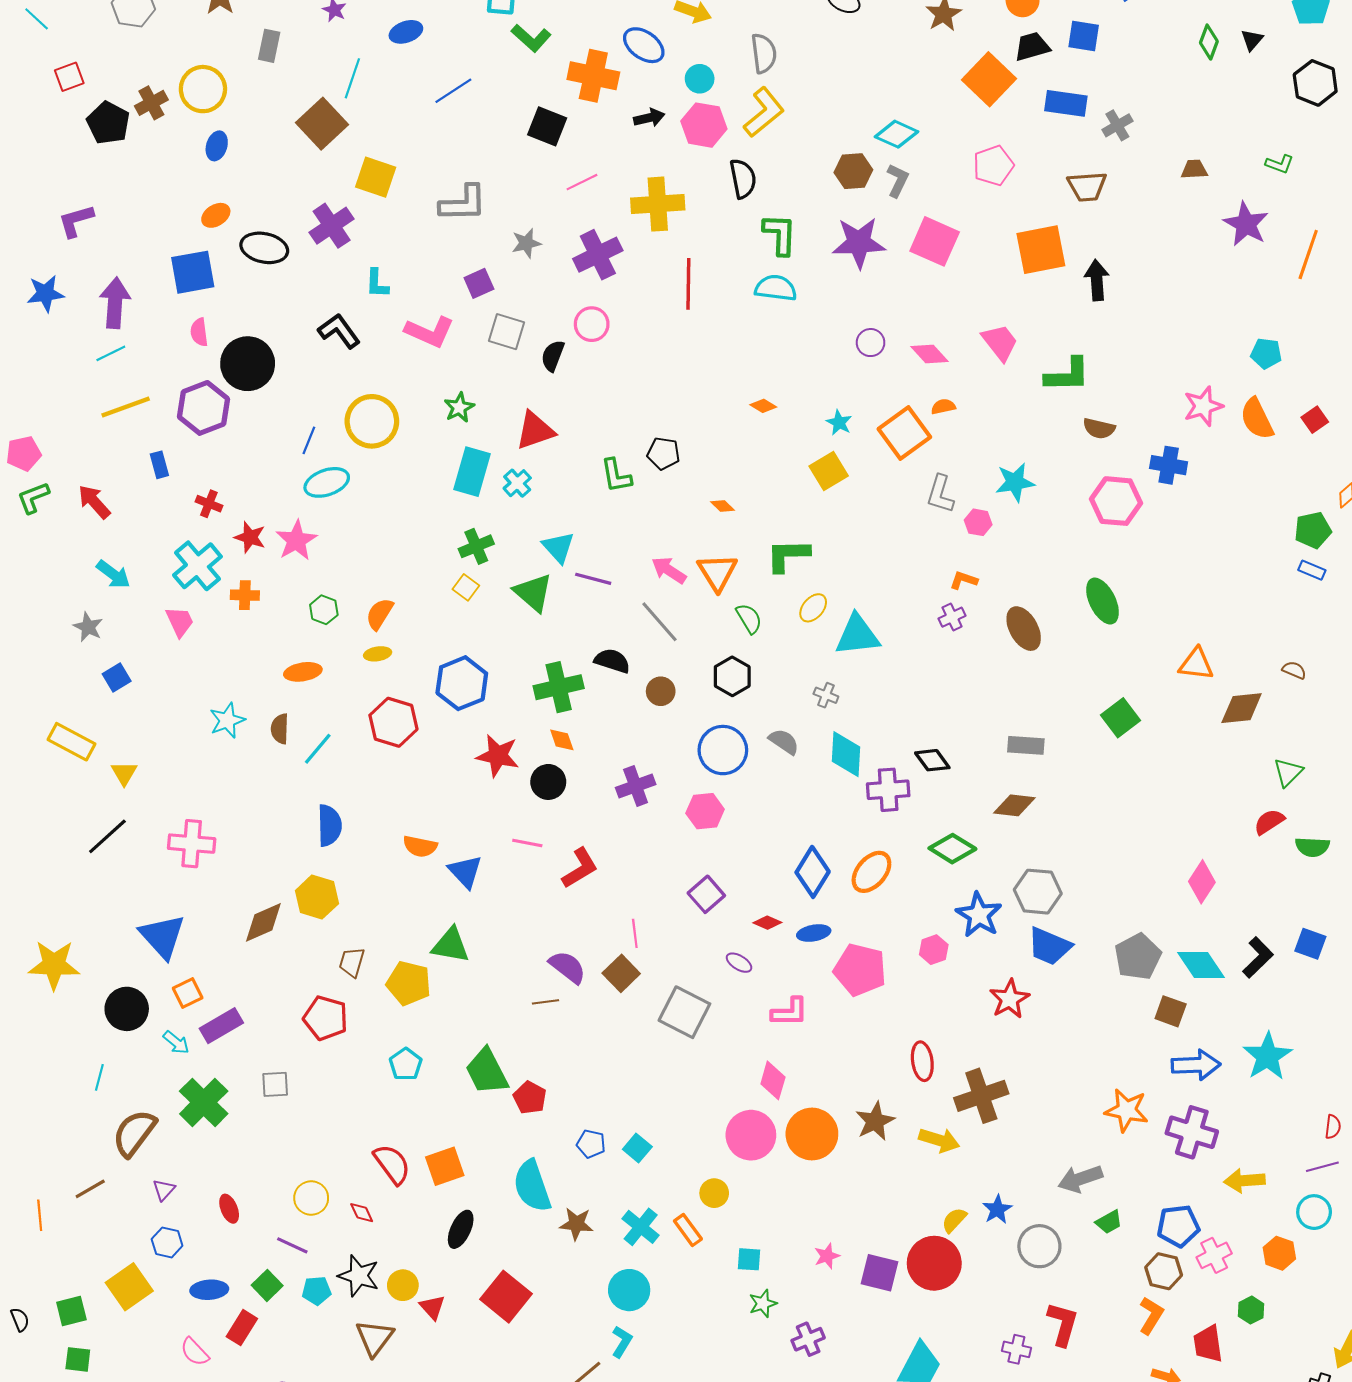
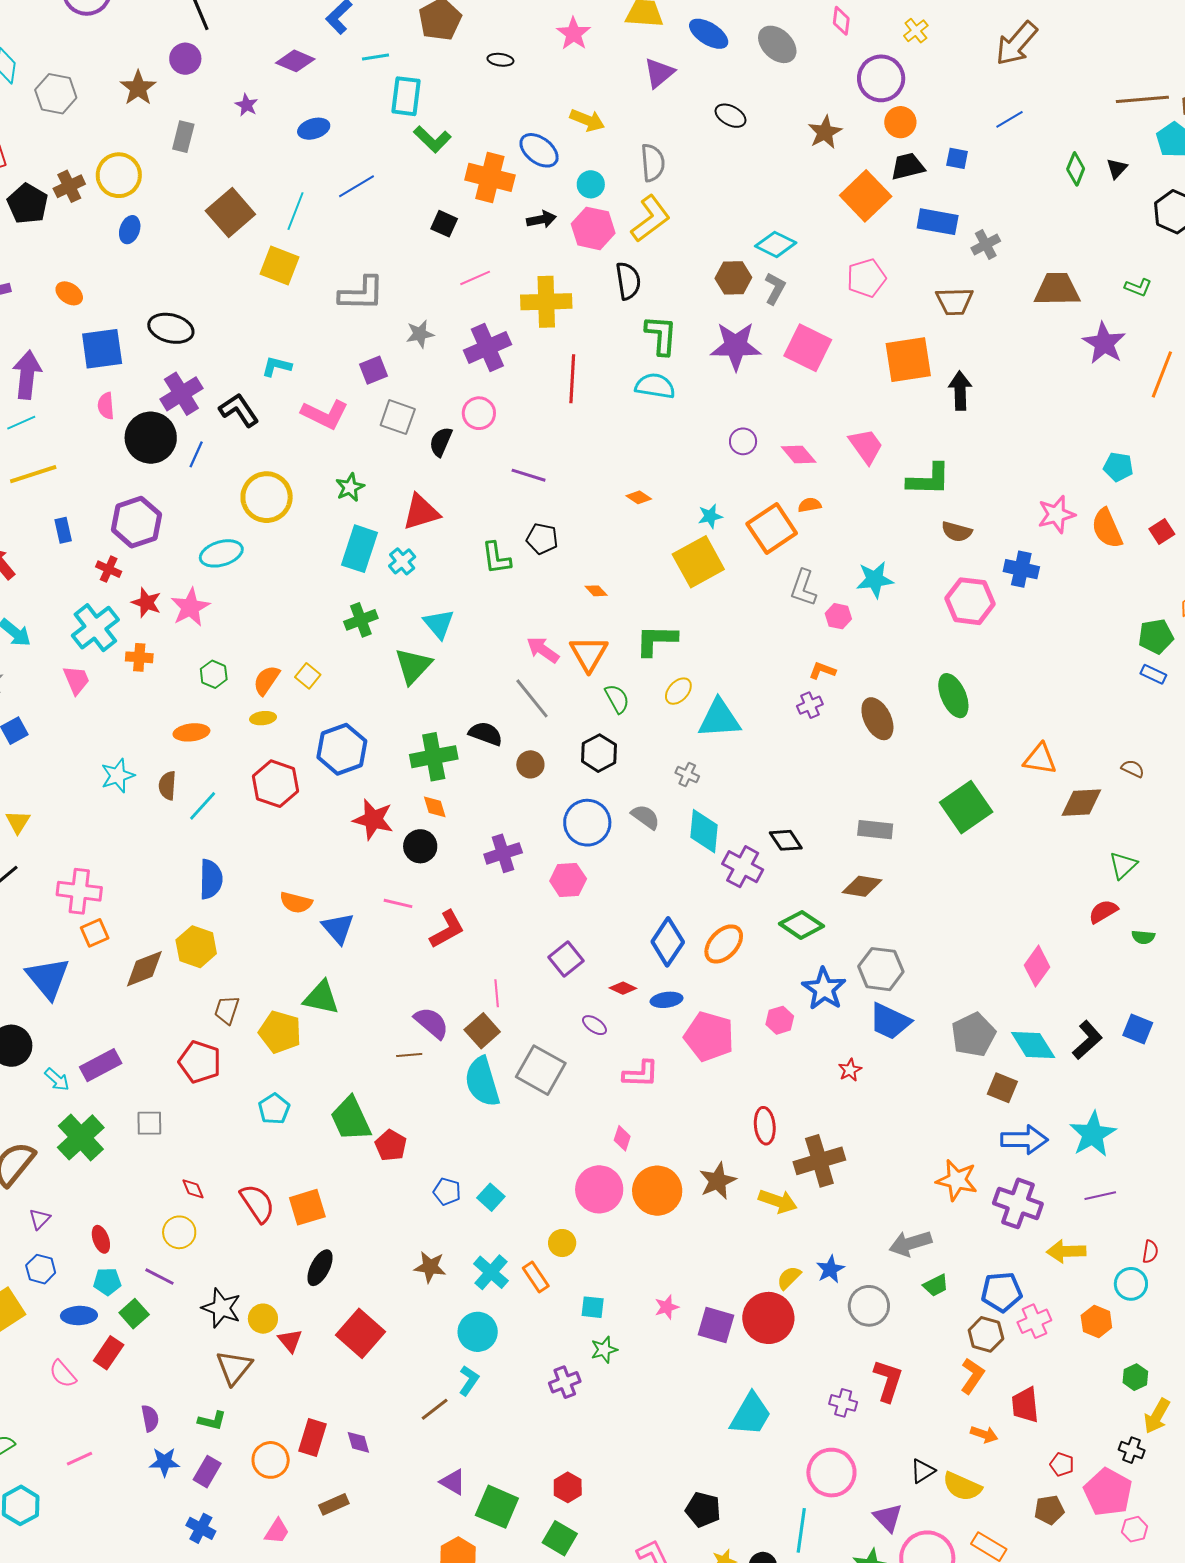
blue square: (1084, 36) -> (957, 158), size x0.7
cyan line: (352, 78) -> (296, 211), moved
black square: (547, 126) -> (444, 224), size x0.7
brown trapezoid: (1194, 169) -> (1057, 289), size x1.8
orange ellipse: (216, 215) -> (69, 293), moved, turned 64
purple cross: (332, 226) -> (181, 394), moved
cyan L-shape: (377, 283) -> (277, 366), turned 100
purple hexagon: (203, 408) -> (136, 522), moved
cyan star: (839, 423) -> (710, 516), turned 30
blue line: (309, 440) -> (196, 454), moved
yellow square: (829, 471) -> (698, 562), size x1.4
purple line: (593, 579) -> (529, 475), moved
yellow square: (466, 587) -> (308, 676), moved
green triangle: (533, 593) -> (413, 666), turned 30
green square: (1121, 718) -> (966, 807), size x1.4
purple cross: (888, 790) -> (743, 867), turned 30
green semicircle: (1312, 847) -> (1143, 937), size x0.7
orange square: (188, 993) -> (95, 933), moved
red star: (1010, 999) -> (850, 1070), size x0.6
pink diamond: (773, 1080) -> (622, 1138), size x0.7
red semicircle: (1333, 1127) -> (1150, 1252), moved
purple line: (1322, 1167) -> (1100, 1196), moved
cyan semicircle: (532, 1186) -> (482, 1082), moved
red diamond: (362, 1213) -> (193, 1189), moved
cyan pentagon: (317, 1291) -> (107, 1282), moved
green hexagon: (1251, 1310) -> (1135, 1377), moved
purple cross: (808, 1339) -> (565, 1382), moved

